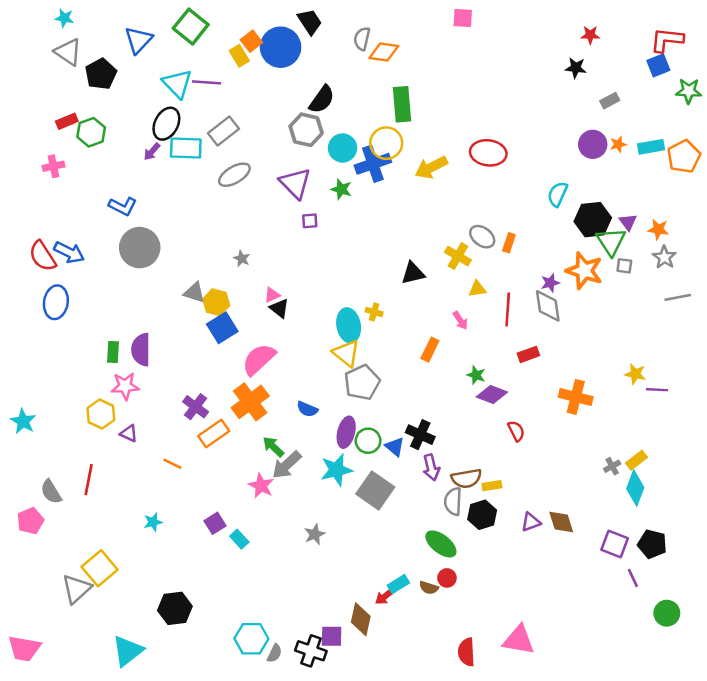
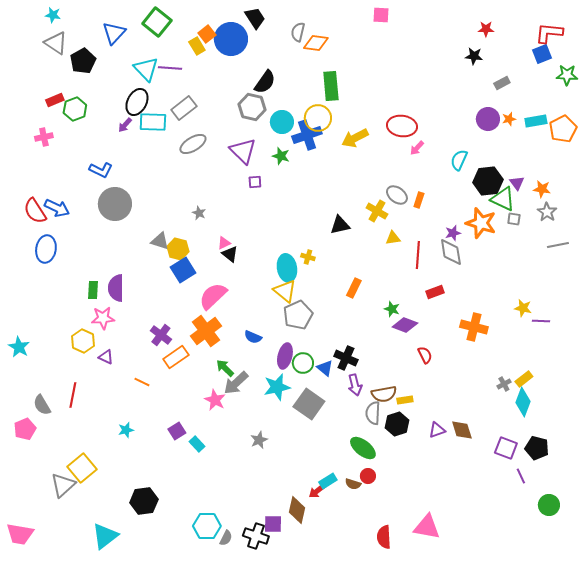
green triangle: (611, 242) -> (503, 199), turned -32
pink arrow: (460, 320) -> (417, 148), moved, turned 77

